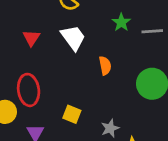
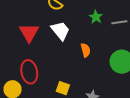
red triangle: (31, 38) -> (29, 33), size x1.5

